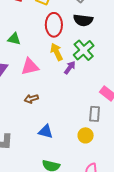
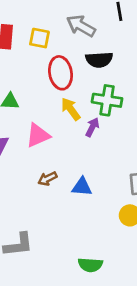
green cross: (84, 50) -> (107, 100), turned -30
blue triangle: (46, 132) -> (82, 187), moved

